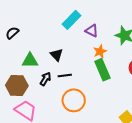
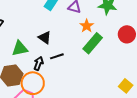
green rectangle: (102, 70) -> (93, 43), turned 75
orange circle: (74, 100) -> (33, 83), moved

